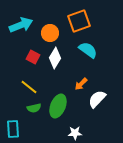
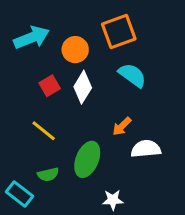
red square: (33, 57) -> (50, 86), turned 32
white semicircle: (97, 99) -> (146, 149), turned 42
green semicircle: (34, 108) -> (48, 174), moved
cyan rectangle: (13, 129) -> (20, 194), turned -48

